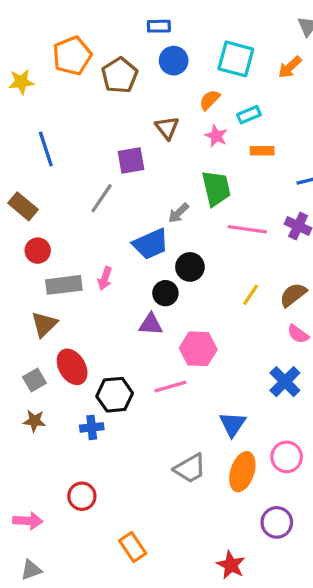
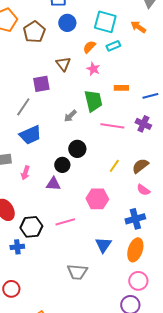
orange arrow: (290, 67) -> (138, 27), turned 77
cyan rectangle: (249, 115) -> (113, 46), moved
orange rectangle: (262, 151) -> (121, 88), moved
blue trapezoid: (151, 244) -> (30, 135), moved
pink arrow: (105, 278) -> (25, 173), moved
pink hexagon: (198, 349) -> (97, 199), moved
blue cross: (285, 382) -> (135, 219), turned 30
pink circle: (287, 457) -> (138, 281), moved
gray trapezoid: (190, 468) -> (77, 272), turned 35
orange ellipse: (242, 472) -> (135, 250), moved

